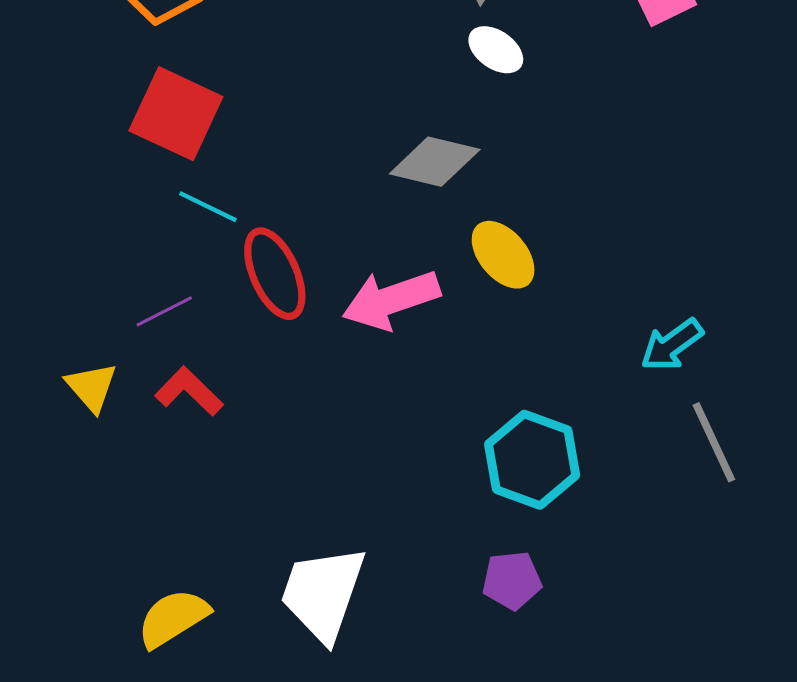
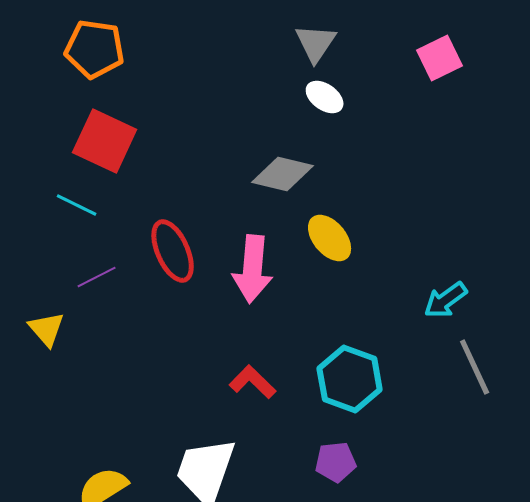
cyan line: (208, 207) -> (77, 205), moved
pink arrow: (391, 300) -> (253, 269), turned -66
red L-shape: (189, 391) -> (253, 382), moved

